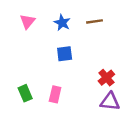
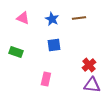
pink triangle: (28, 21) -> (23, 18), turned -48
green rectangle: (25, 93) -> (16, 52), moved, turned -48

